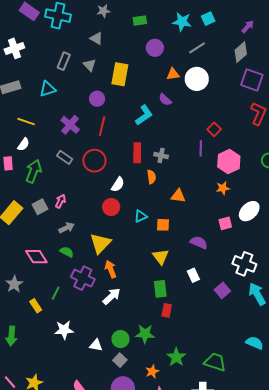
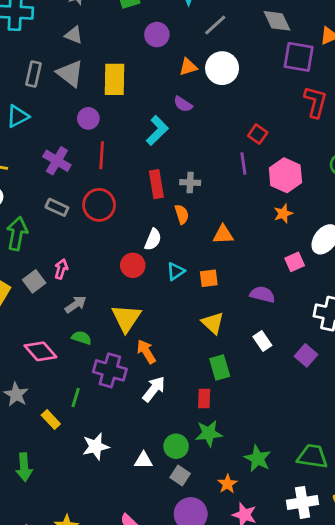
gray diamond: (241, 52) -> (277, 21), turned -65
gray triangle: (89, 65) -> (70, 73), size x1.5
white semicircle: (118, 184) -> (153, 239), moved
red rectangle: (167, 310) -> (204, 399), moved

